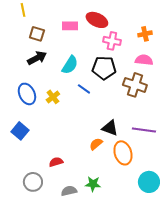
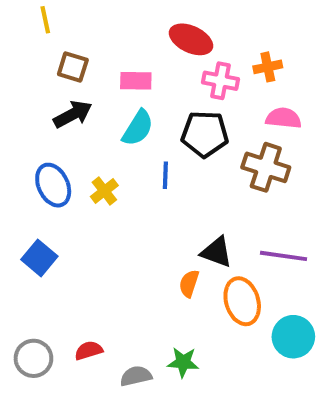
pink rectangle: (70, 26) -> (136, 81), moved
orange cross: (145, 34) -> (268, 67), moved
blue line: (84, 89) -> (165, 175), turned 56
orange semicircle: (96, 144) -> (189, 284), turned -32
red semicircle: (56, 162) -> (89, 350), moved
gray circle: (33, 182) -> (33, 358), moved
cyan circle: (149, 182) -> (293, 337), moved

